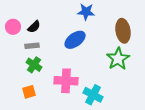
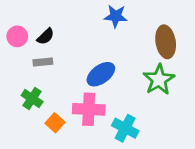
blue ellipse: (75, 40) -> (101, 74), moved
green cross: (34, 65) -> (32, 98), moved
orange square: (29, 92) -> (55, 123), moved, turned -32

